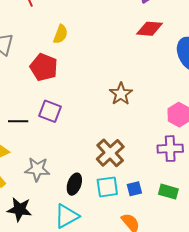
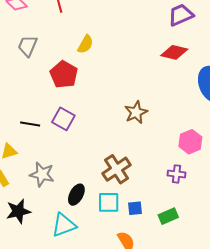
purple cross: (170, 149) -> (176, 174), size x0.7
green rectangle: (168, 192) -> (168, 216), turned -48
black star: (19, 209) -> (18, 211), turned -30

